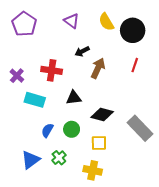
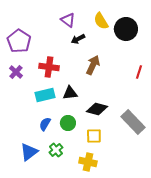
purple pentagon: (24, 24) -> (19, 41), moved
black arrow: (82, 51) -> (78, 39), moved
red line: (135, 65) -> (139, 72), moved
cyan rectangle: (35, 100) -> (45, 95), moved, turned -30

